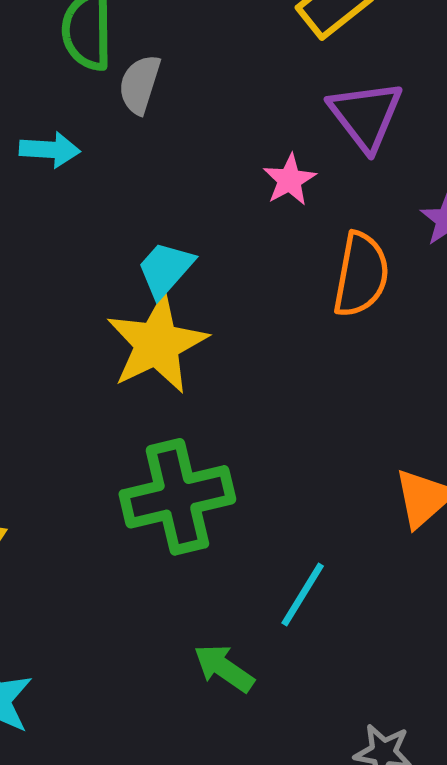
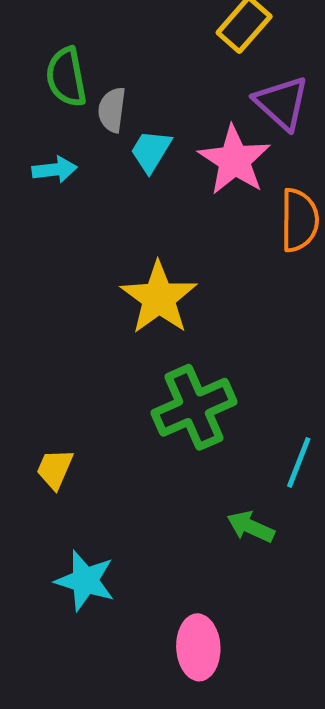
pink star: (290, 180) -> (234, 160), size x1.8
cyan trapezoid: (165, 269) -> (151, 151), moved

